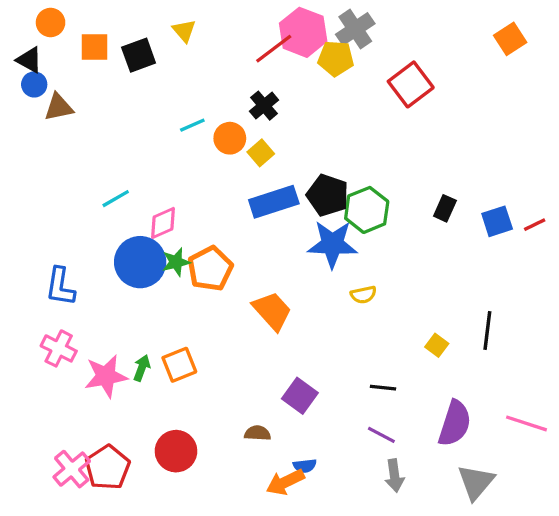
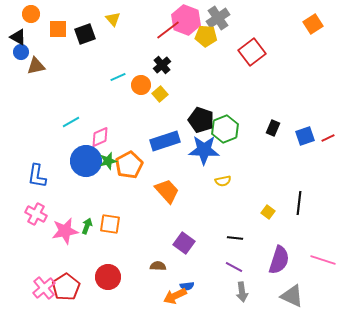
blue rectangle: (274, 202) -> (165, 141), moved
orange square: (179, 365) -> (110, 224), turned 30
gray triangle: (476, 482) -> (292, 296), turned -45

